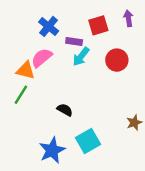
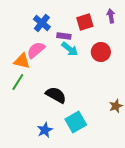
cyan arrow: (81, 57) -> (70, 49), turned -90
black semicircle: (65, 110) -> (56, 95), size x1.5
blue star: (52, 150) -> (45, 130), size x0.7

